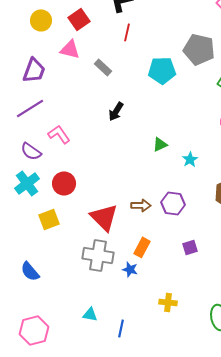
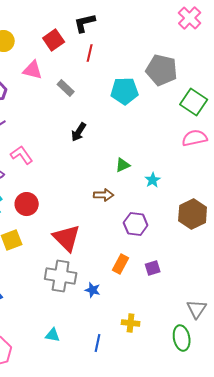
red square: (79, 19) -> (54, 40), moved
brown arrow: (141, 205) -> (104, 195), moved
orange rectangle: (142, 247) -> (121, 264), moved
blue line: (121, 328) -> (98, 343), moved

